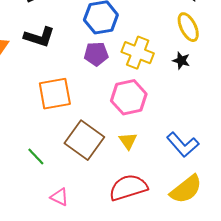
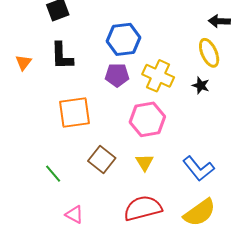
black L-shape: (39, 37) -> (62, 56), turned 68
brown square: (84, 140) -> (102, 160), size x0.7

